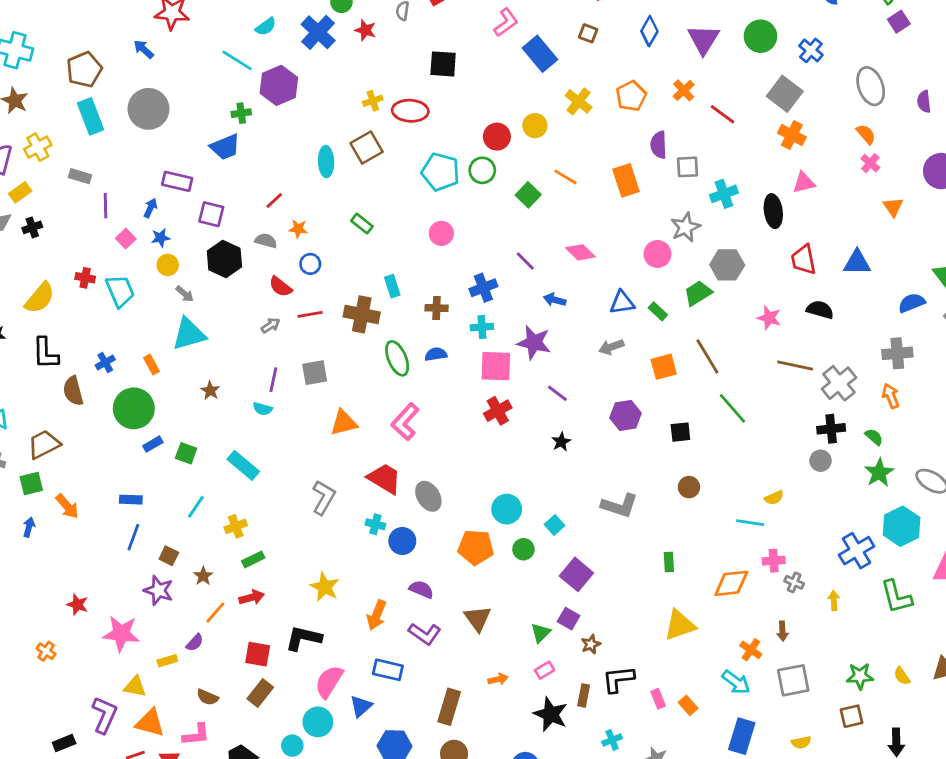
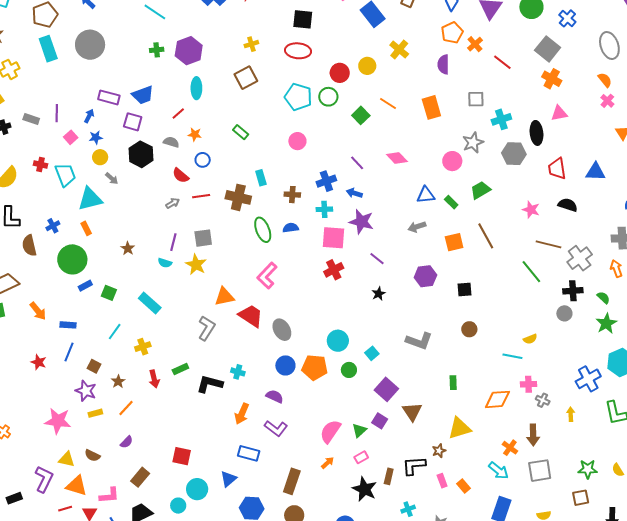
purple hexagon: (279, 85) -> (189, 51), moved
orange pentagon: (631, 96) -> (452, 33), moved
red ellipse: (410, 111) -> (298, 51), moved
purple semicircle: (659, 145) -> (443, 64), moved
blue trapezoid: (225, 147) -> (143, 95), moved
cyan ellipse: (326, 162) -> (196, 88), moved
gray rectangle: (80, 176) -> (31, 119), moved
gray hexagon: (727, 265) -> (514, 154), moved
blue arrow: (555, 300) -> (354, 193), moved
cyan triangle: (189, 334) -> (90, 199), moved
green line: (732, 408) -> (531, 272), moved
orange triangle: (344, 423) -> (224, 297), moved
orange arrow: (67, 506) -> (38, 311), moved
cyan cross: (375, 524) -> (238, 372), moved
blue circle: (402, 541) -> (285, 365), moved
green rectangle: (253, 559) -> (180, 369), moved
yellow star: (325, 587) -> (196, 265), moved
red arrow: (252, 597) -> (154, 379), moved, turned 90
red star: (77, 605) -> (39, 362), moved
brown triangle: (478, 618) -> (412, 412), moved
brown arrow: (782, 631) -> (533, 435), size x1.5
black L-shape: (303, 638) -> (210, 384), moved
purple semicircle: (195, 643) -> (127, 442), moved
brown star: (591, 644) -> (439, 451), moved
red square: (258, 654) -> (182, 456), moved
yellow rectangle: (167, 661) -> (95, 413), moved
orange arrow: (498, 679) -> (328, 463), turned -32
pink semicircle: (329, 682) -> (330, 431), moved
brown rectangle: (260, 693) -> (140, 477), moved
brown semicircle: (208, 697) -> (92, 456), moved

